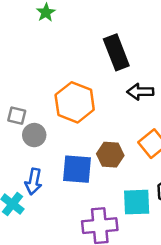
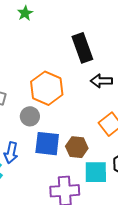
gray circle: (34, 135) -> (30, 116), moved
brown hexagon: (110, 155) -> (77, 147), moved

